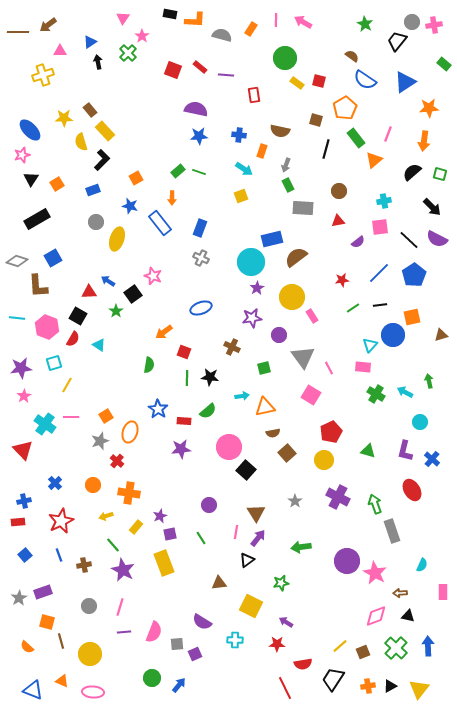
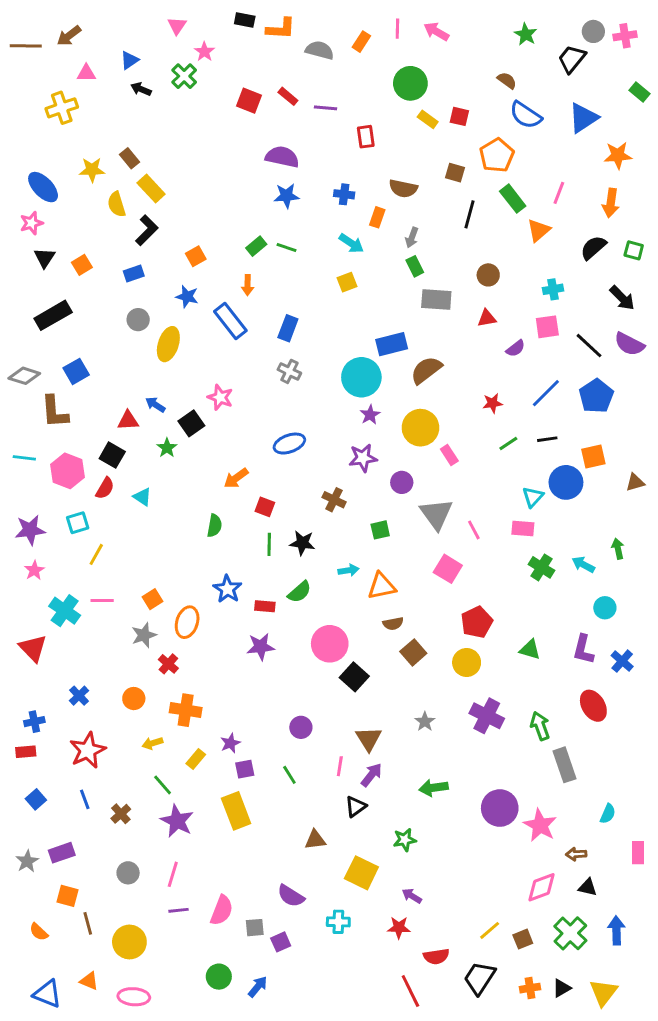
black arrow: (98, 62) -> (141, 89), turned -56
brown cross: (84, 565) -> (121, 814), turned -32

